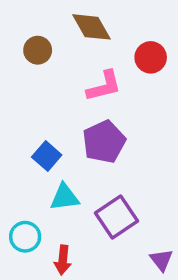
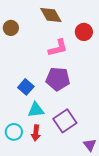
brown circle: (38, 50) -> (11, 28), moved
purple pentagon: (104, 142) -> (58, 79), turned 30
red arrow: (63, 260) -> (36, 133), moved

